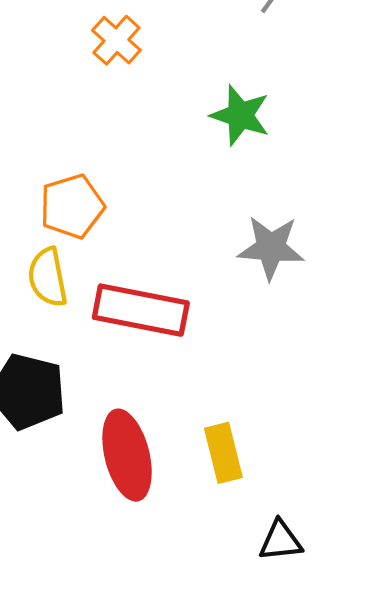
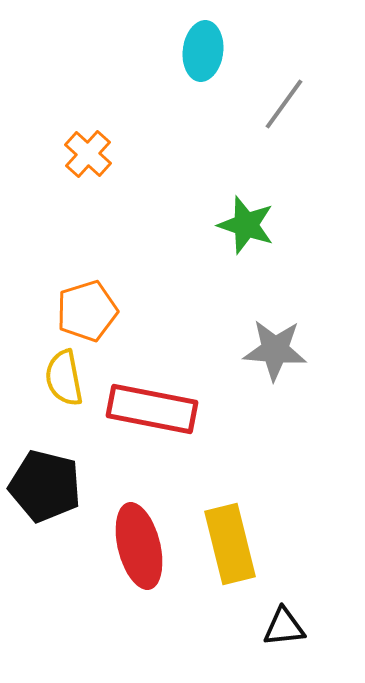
orange cross: (116, 40) -> (88, 154), moved
yellow rectangle: (223, 453) -> (230, 544), size x1.4

